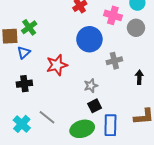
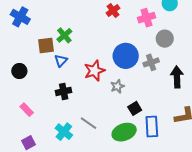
pink cross: (113, 15) -> (147, 18), turned -30
gray circle: (136, 28) -> (165, 39), moved
blue circle: (89, 39) -> (126, 56), moved
black arrow: (139, 77) -> (177, 77), size x1.5
gray star: (91, 86) -> (117, 86), moved

